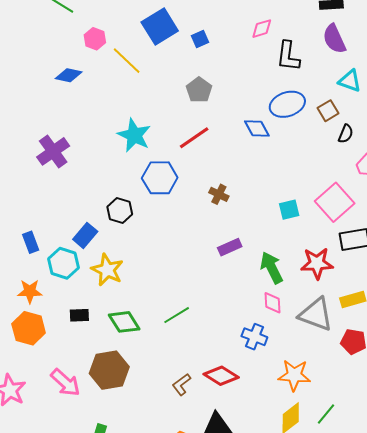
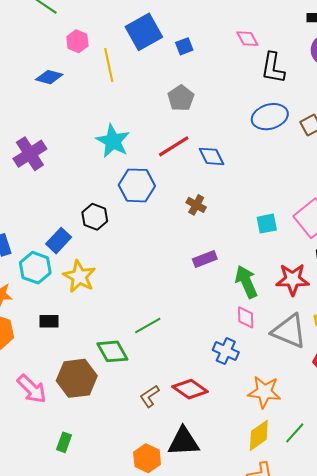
pink diamond: (262, 29) -> (247, 39), turned 75
yellow line: (127, 61) -> (109, 65), turned 32
blue diamond: (257, 128) -> (211, 156), moved
green diamond: (124, 322) -> (112, 351), moved

